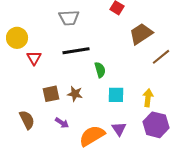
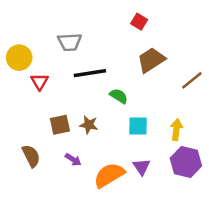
gray trapezoid: (69, 18) -> (70, 42), moved
brown trapezoid: (141, 34) -> (151, 60), moved
green semicircle: (100, 70) -> (119, 96), turned -42

